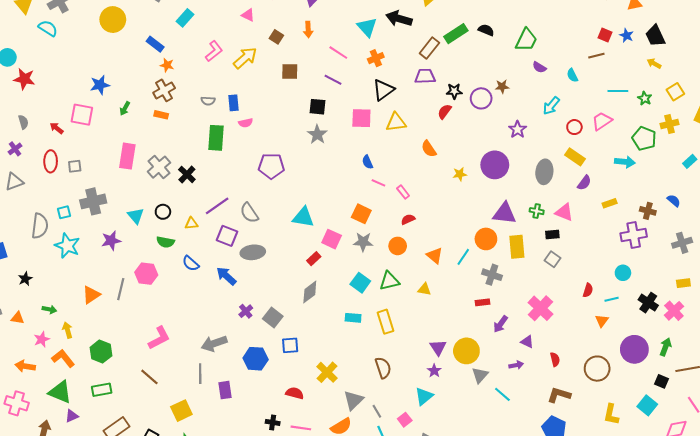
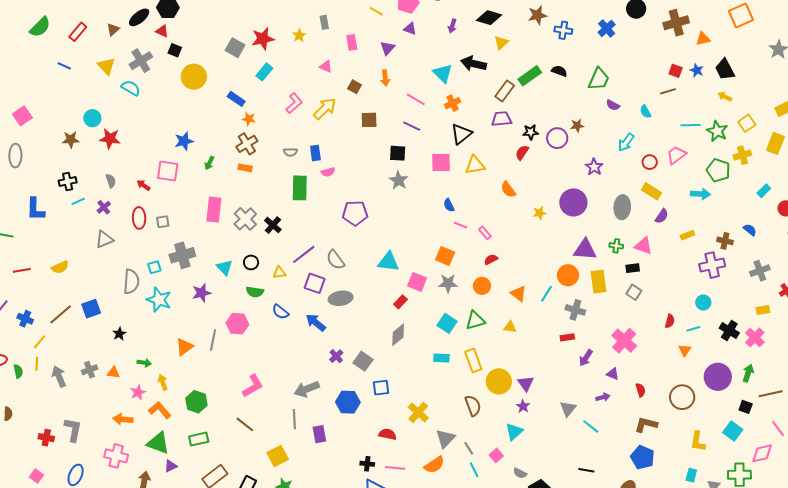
green star: (645, 98) -> (717, 131), size x1.5
yellow circle: (466, 351) -> (499, 381), moved

